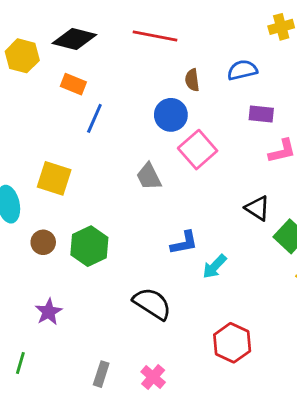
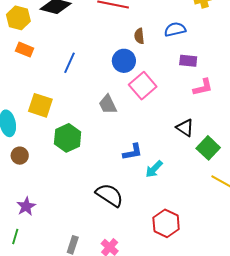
orange rectangle: (73, 84) -> (25, 50), moved
brown circle: (43, 242) -> (20, 156), moved
green hexagon: (89, 246) -> (68, 138), moved
purple star: (49, 312) -> (26, 206), moved

